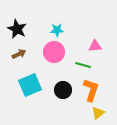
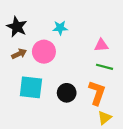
pink circle: (54, 52) -> (44, 52), moved
green line: (83, 65) -> (105, 67), moved
cyan square: (30, 85) -> (31, 87), turned 30

